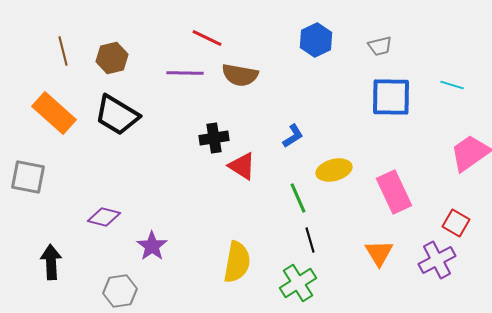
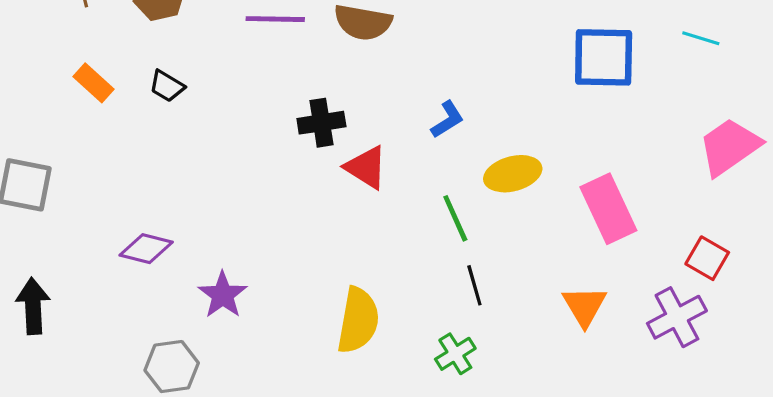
orange rectangle: (54, 113) -> (94, 83), moved, size x0.6
black trapezoid: (117, 115) -> (167, 86), size x0.5
black arrow: (51, 262) -> (33, 306), moved
green cross: (298, 283) -> (455, 354), size x0.7

